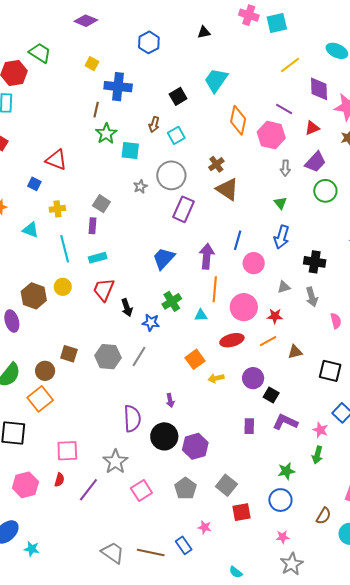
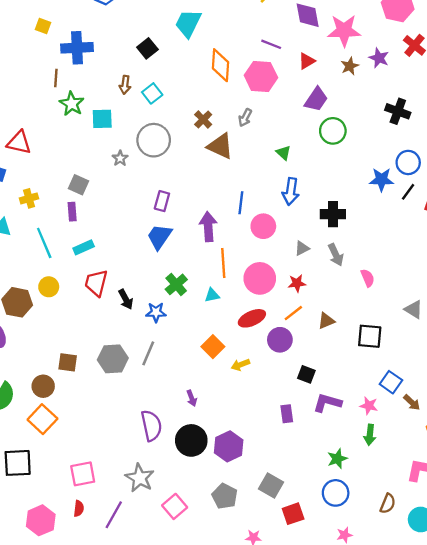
gray arrow: (285, 168) -> (245, 118), moved, turned 35
purple rectangle: (183, 209) -> (162, 201), moved, size x0.7
purple circle: (253, 378) -> (280, 340), moved

